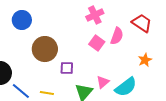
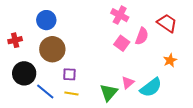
pink cross: (95, 15) -> (120, 15), turned -36
brown circle: (45, 49) -> (52, 49), moved
purple square: (67, 68) -> (69, 74), moved

